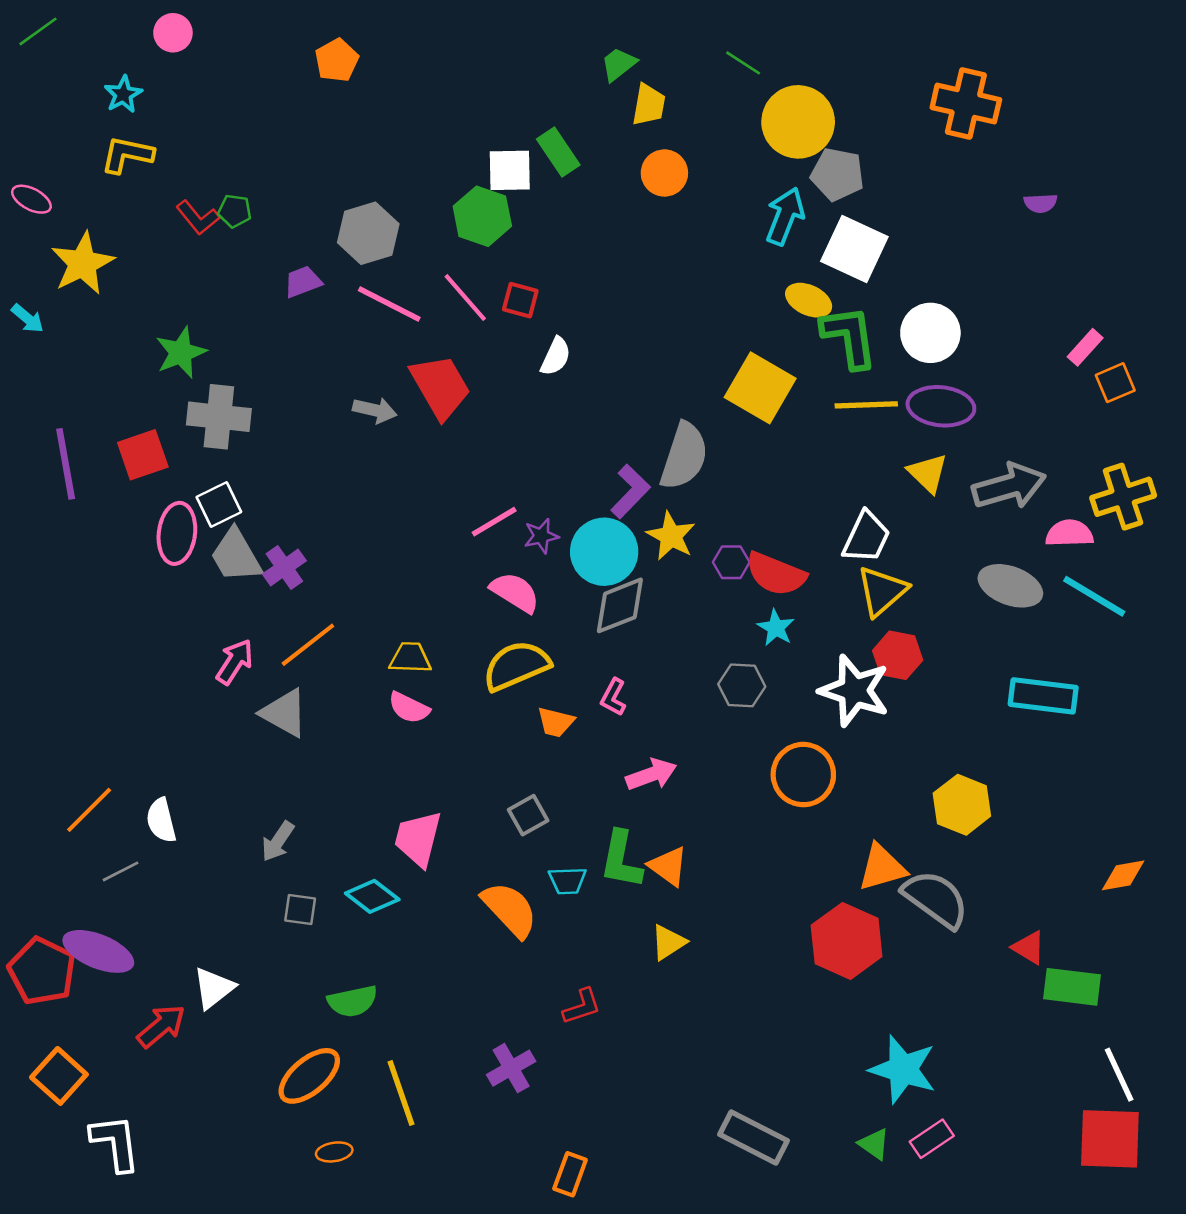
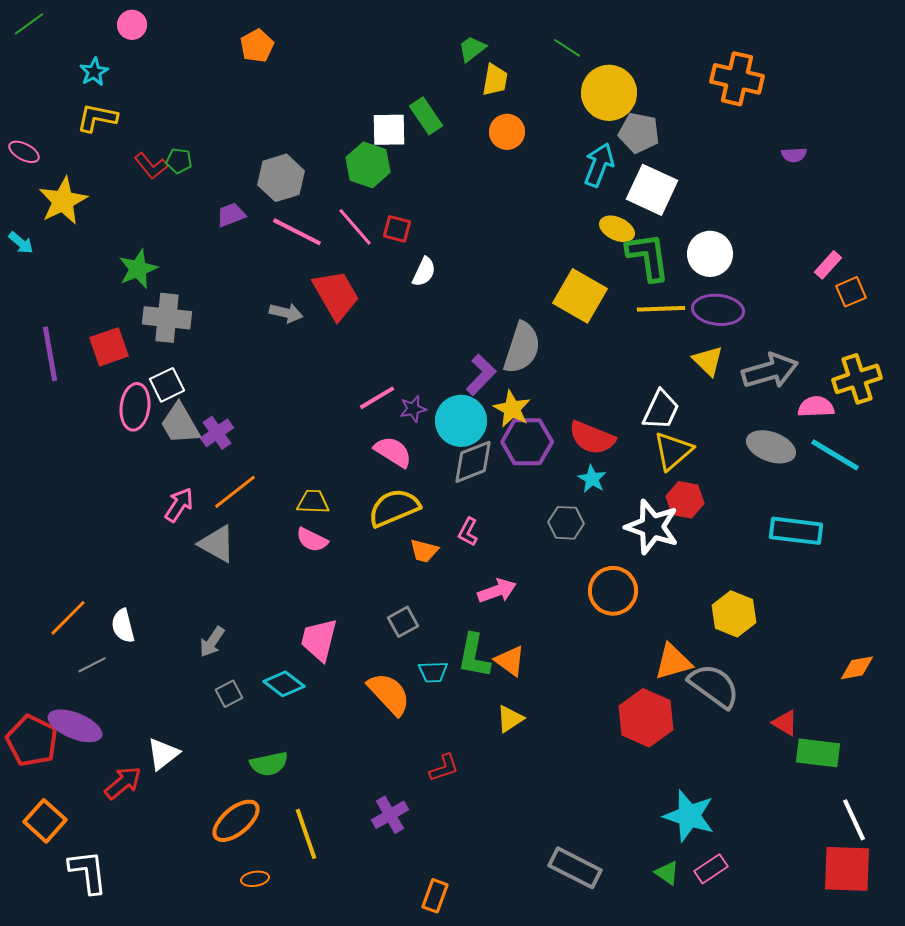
purple hexagon: (731, 562) -> (527, 442), moved, size x1.8
gray square: (300, 909) -> (229, 694), turned -36

